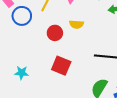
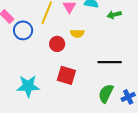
cyan star: (21, 73) -> (28, 86), size x1.6

